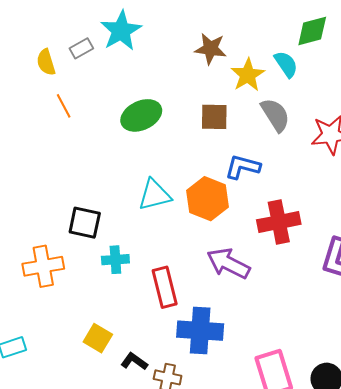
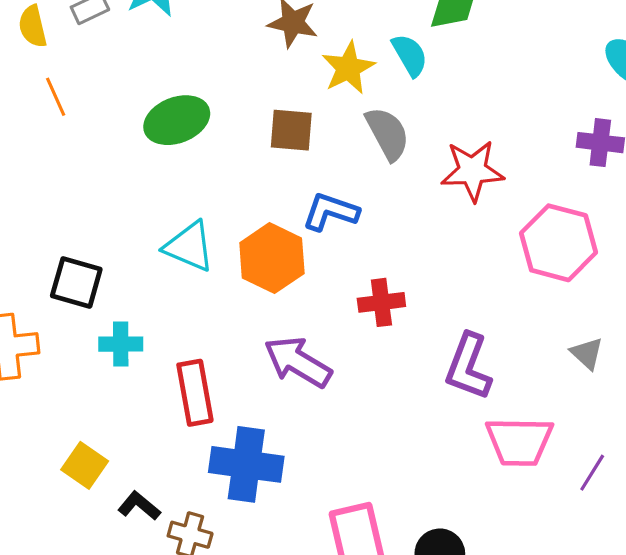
cyan triangle: (155, 195) -> (189, 246), turned 33
red cross: (279, 222) -> (381, 302), size x0.7

